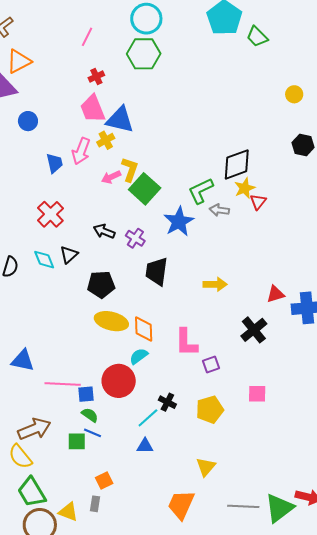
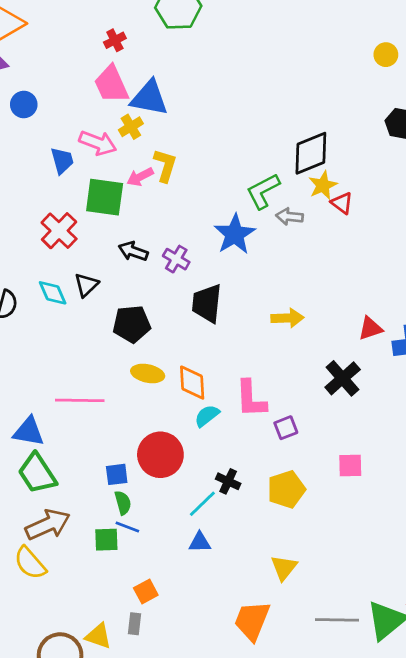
pink arrow: (81, 151) -> (98, 143), turned -88
green square: (145, 189) -> (105, 197), moved, turned -32
red triangle: (258, 202) -> (342, 203), turned -30
yellow ellipse: (111, 321) -> (148, 374), size x0.7
cyan semicircle: (139, 356) -> (207, 416), moved
pink line: (63, 384) -> (80, 400), moved
green semicircle: (90, 415) -> (123, 503), turned 42
green trapezoid: (32, 492) -> (37, 473), moved

